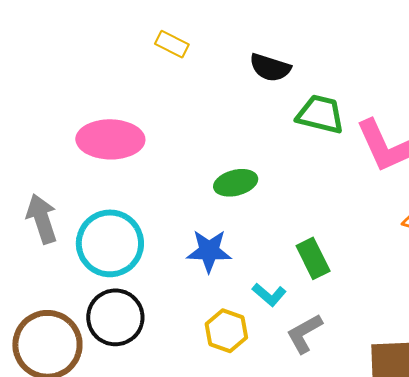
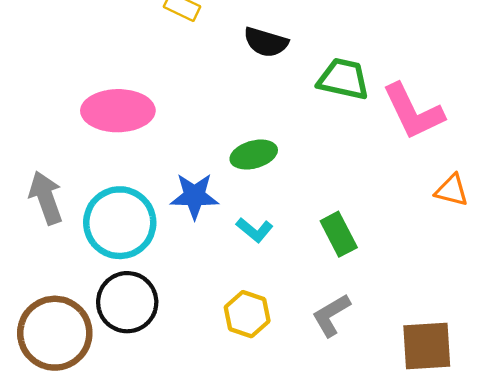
black semicircle: (270, 68) -> (266, 42), moved
blue star: (209, 251) -> (194, 196), moved
cyan L-shape: (269, 295) -> (255, 230), moved

